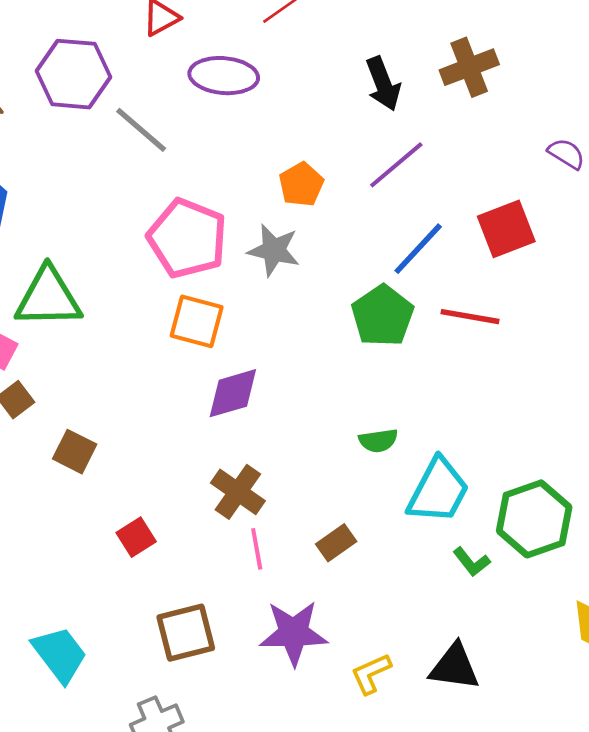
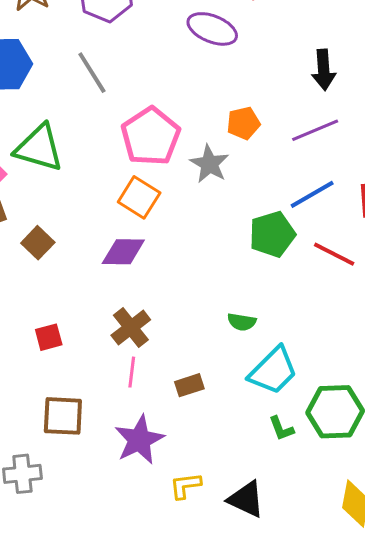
gray line: (141, 130) -> (92, 73), moved
purple diamond: (233, 393) -> (123, 252), moved
brown square: (75, 452) -> (38, 243), moved
purple star: (293, 633) -> (139, 440), turned 30

